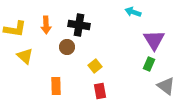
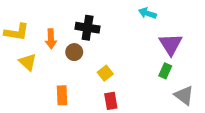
orange arrow: (46, 25) -> (51, 39), moved

